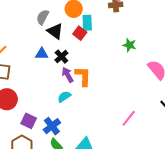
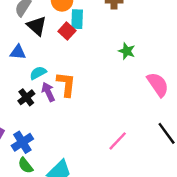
black cross: (61, 57) -> (26, 97), moved
purple arrow: (68, 75) -> (48, 92), moved
cyan semicircle: (64, 97) -> (38, 73), moved

